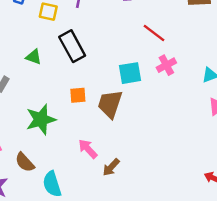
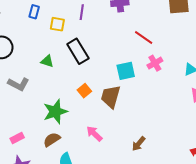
orange square: (78, 95) -> (84, 91), turned -32
brown semicircle: (25, 162) -> (52, 140), moved, turned 102
brown arrow: (111, 167) -> (139, 144), moved

